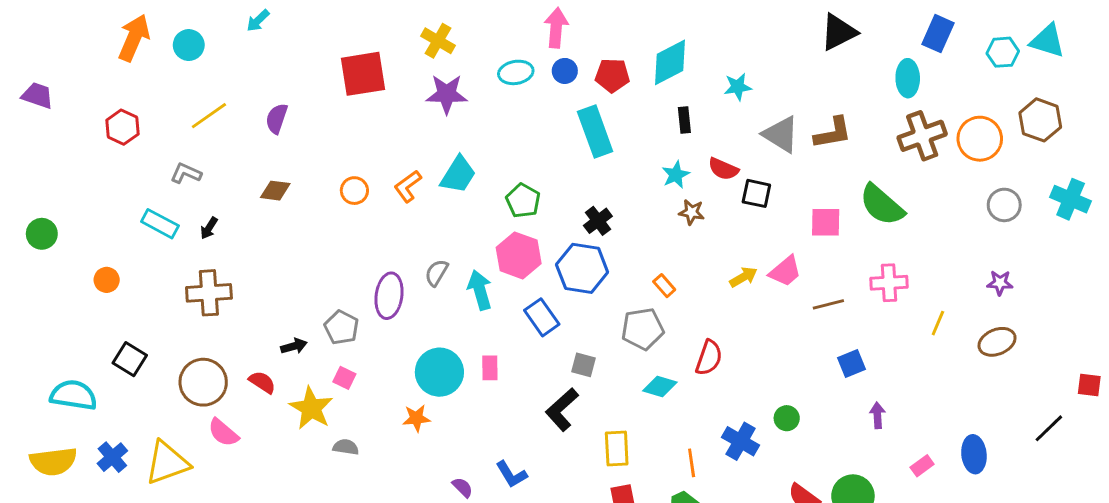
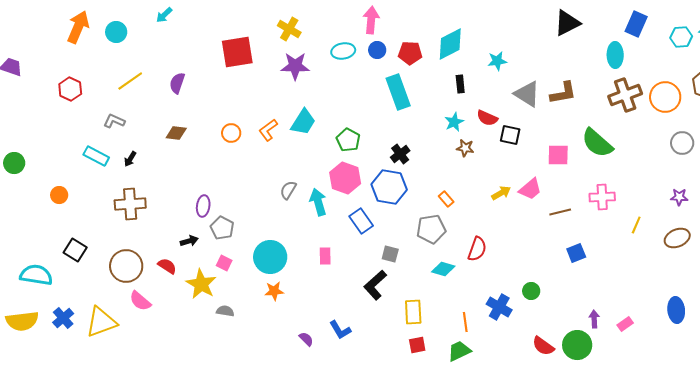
purple ellipse: (389, 296) -> (203, 206), moved, size x0.7
cyan circle: (439, 372) -> (270, 257), moved
purple arrow: (877, 415) -> (594, 319), moved
blue ellipse: (974, 454) -> (676, 310), moved

